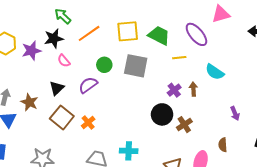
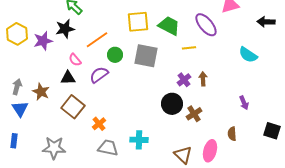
orange line: (89, 33) -> (97, 40), moved
pink semicircle: (64, 61) -> (75, 60), moved
cyan semicircle: (215, 72) -> (248, 55), moved
black triangle: (57, 88) -> (68, 78), turned 42
orange cross: (88, 123) -> (99, 124), moved

